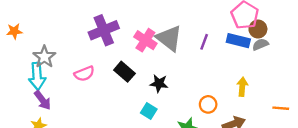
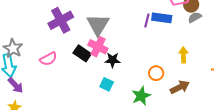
gray triangle: (169, 38) -> (98, 25), moved, turned 30
pink cross: (145, 40) -> (98, 47), moved
blue rectangle: (238, 41) -> (162, 18), moved

